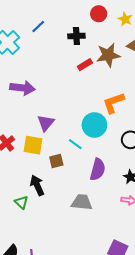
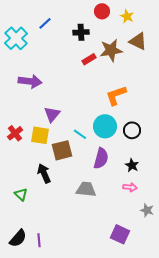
cyan circle: (94, 125) -> (105, 126), moved
brown square: (56, 161) -> (62, 150), size x1.5
green triangle: (21, 202) -> (21, 194), moved

